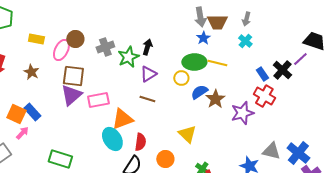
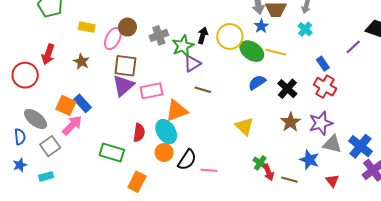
purple line: (300, 59) -> (353, 47), moved
green ellipse: (194, 62) -> (252, 51), turned 35
black cross: (282, 70) -> (287, 89), moved
purple triangle: (148, 74) -> (192, 64), moved
yellow circle: (181, 78) -> (230, 36), moved, size x1.6
brown star: (215, 99) -> (290, 122), moved
purple star: (242, 113) -> (321, 123), moved
pink arrow: (22, 133) -> (72, 125), size x1.5
red semicircle: (140, 142) -> (139, 133), moved
orange circle: (165, 159) -> (164, 152), moved

